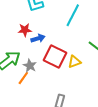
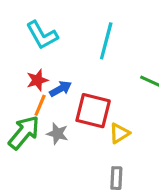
yellow triangle: (75, 62) -> (119, 133), moved
orange line: (23, 78) -> (40, 105), moved

